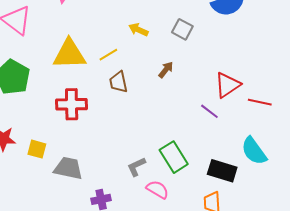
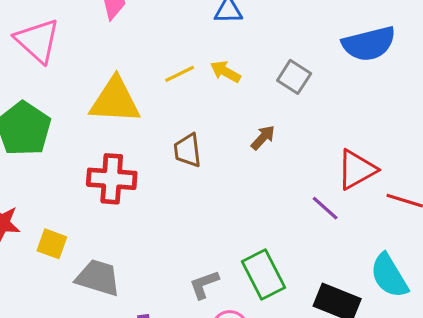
yellow line: (108, 55) -> (180, 74), moved

